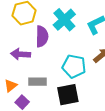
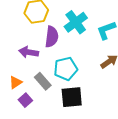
cyan pentagon: (74, 66) -> (66, 69), moved, turned -30
gray rectangle: (37, 82) -> (43, 81), turned 42

